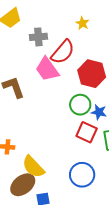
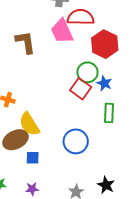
red semicircle: (63, 52) -> (81, 17), turned -140
red square: (87, 132) -> (81, 89), moved

